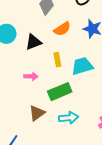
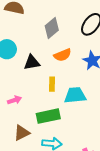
pink arrow: (31, 76) -> (15, 100), moved, turned -32

